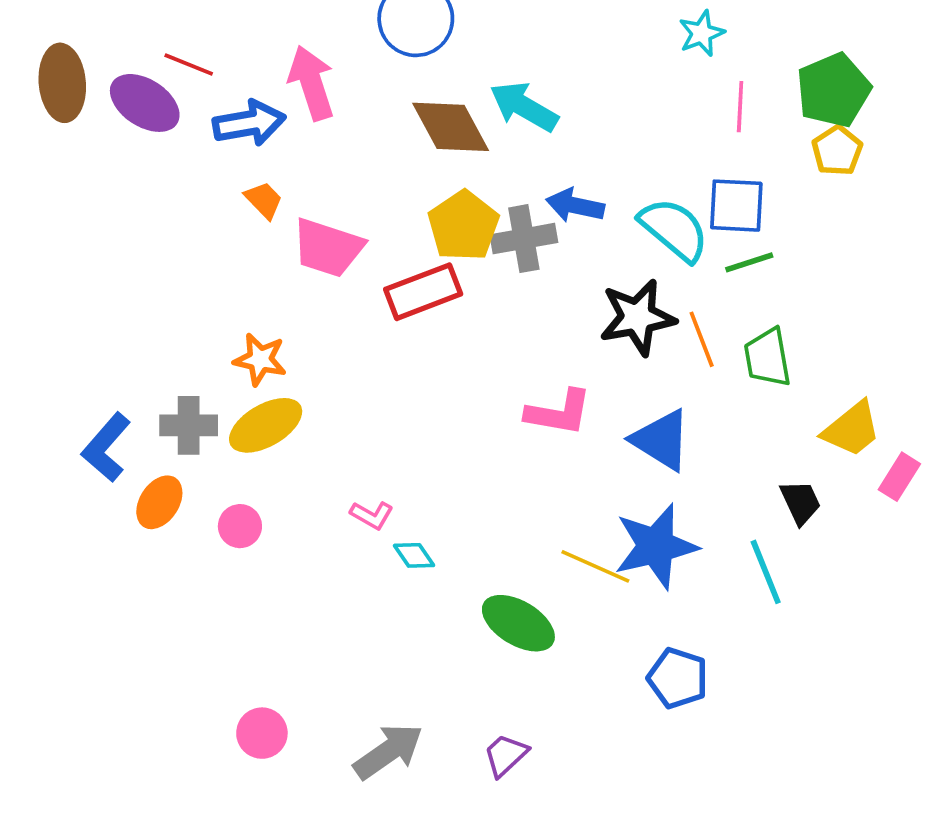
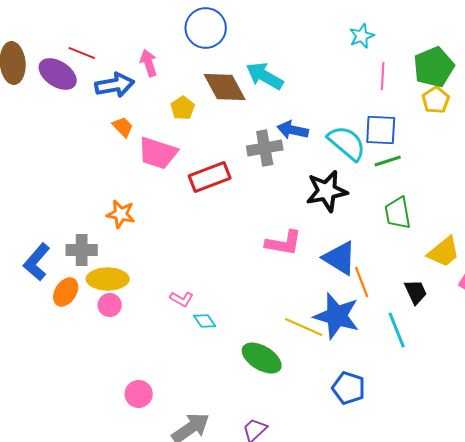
pink arrow: (311, 83) -> (149, 63), size x0.7
yellow pentagon: (463, 226) -> (183, 108), moved, size x0.6
orange line: (702, 339) -> (362, 282), moved
yellow ellipse: (266, 425) -> (108, 279), moved, turned 30
blue star: (656, 546) -> (337, 316), turned 30
pink circle: (262, 733) -> (139, 394), moved

